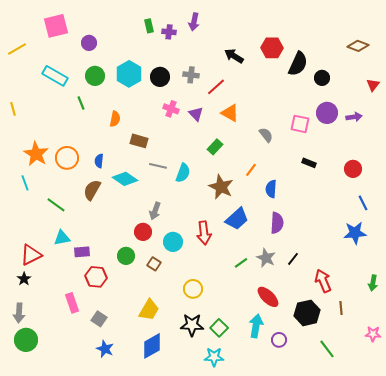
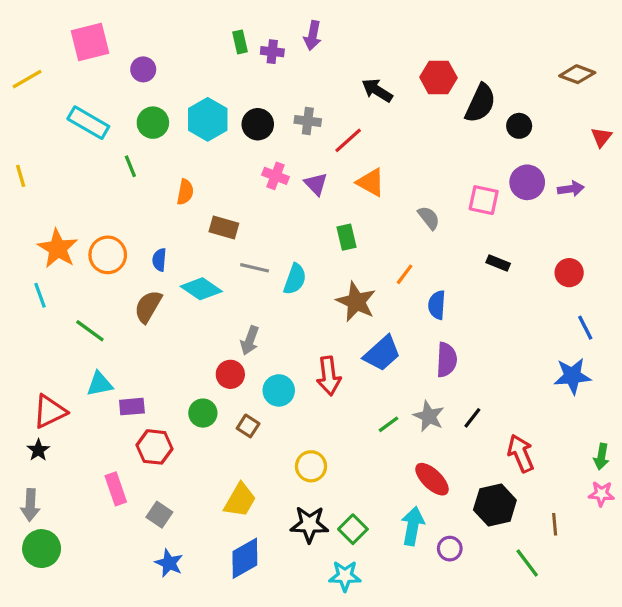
green rectangle: (215, 147) -> (346, 237), turned -56
brown line: (341, 308) -> (555, 524), moved
pink star: (373, 334) -> (601, 494), moved

